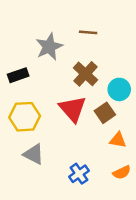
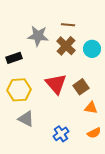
gray star: (49, 47) -> (38, 36), turned 30
brown cross: (85, 74) -> (66, 46), moved
cyan circle: (119, 89) -> (92, 49), moved

